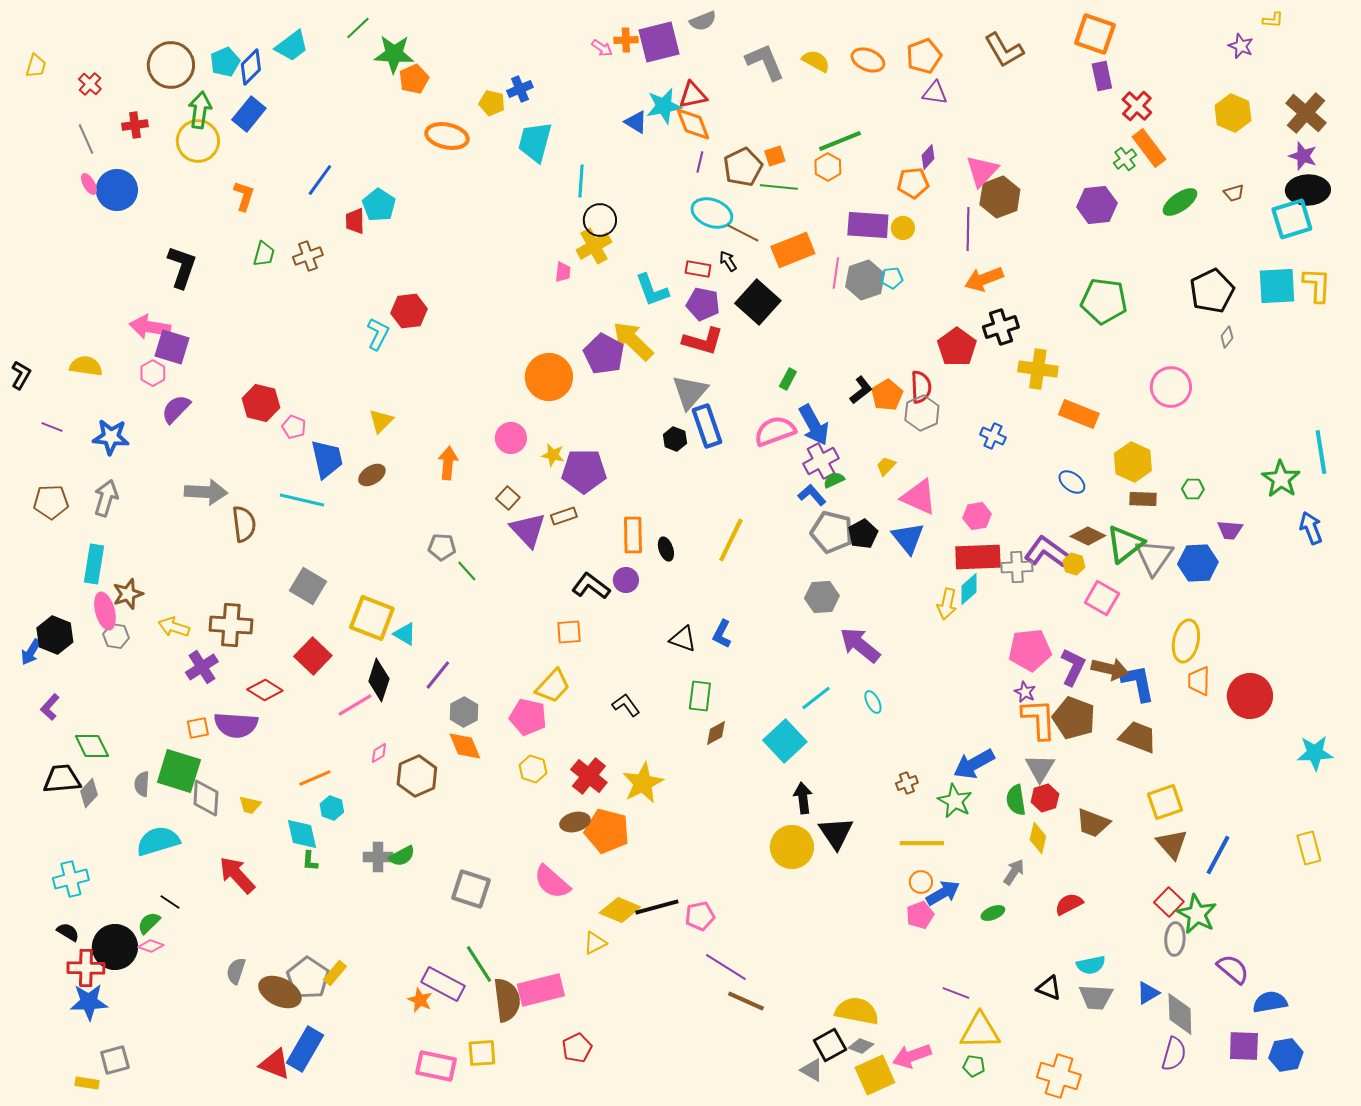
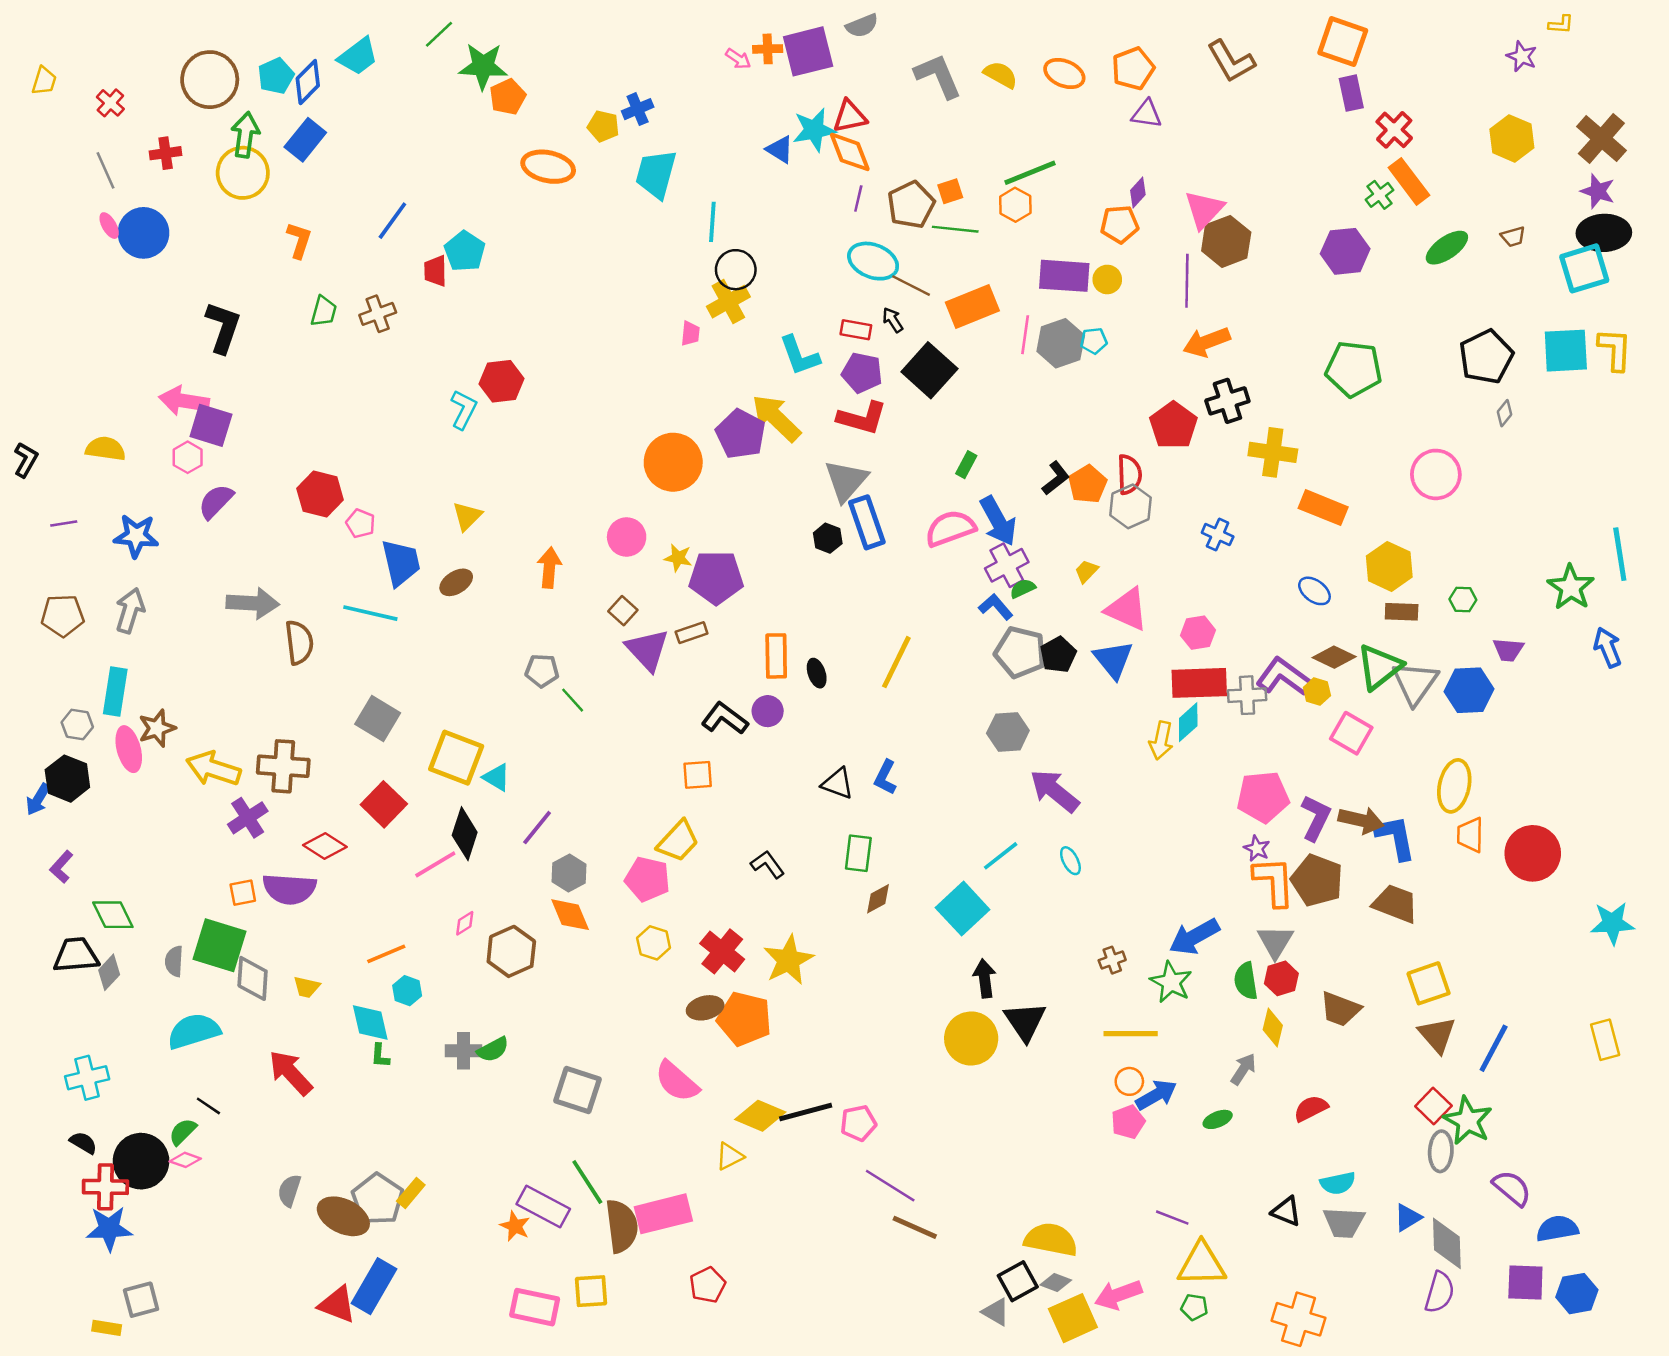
purple line: (52, 427) -> (64, 523), turned -30
yellow arrow: (174, 627) -> (213, 769), size x1.4
gray hexagon: (116, 636) -> (77, 725), moved

